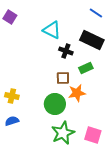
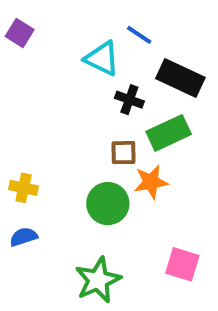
blue line: (96, 13) -> (139, 35), moved
green rectangle: (86, 68) -> (169, 133), size x1.5
green star: (63, 133) -> (98, 280), moved

